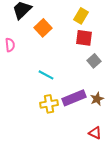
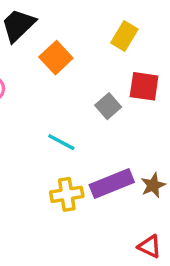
red square: (84, 38) -> (144, 86), moved
gray square: (94, 61) -> (108, 106), moved

